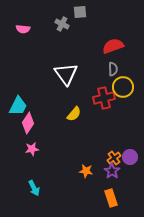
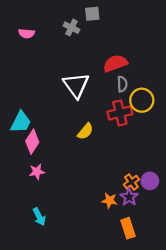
red semicircle: (113, 46) -> (115, 63), moved
gray semicircle: (113, 69) -> (122, 84), moved
orange star: (86, 171) -> (110, 201), moved

